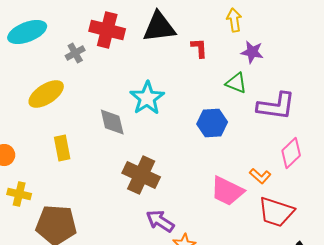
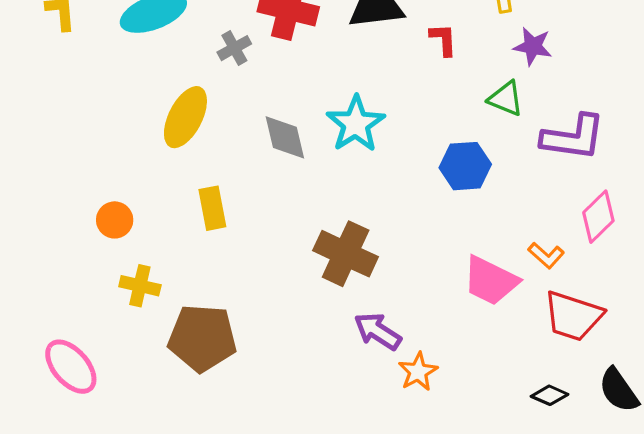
yellow ellipse: (46, 94) -> (185, 117), turned -30
gray diamond: (112, 122) -> (285, 137), moved

